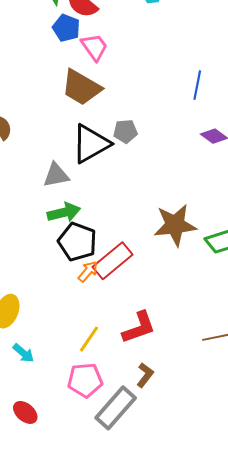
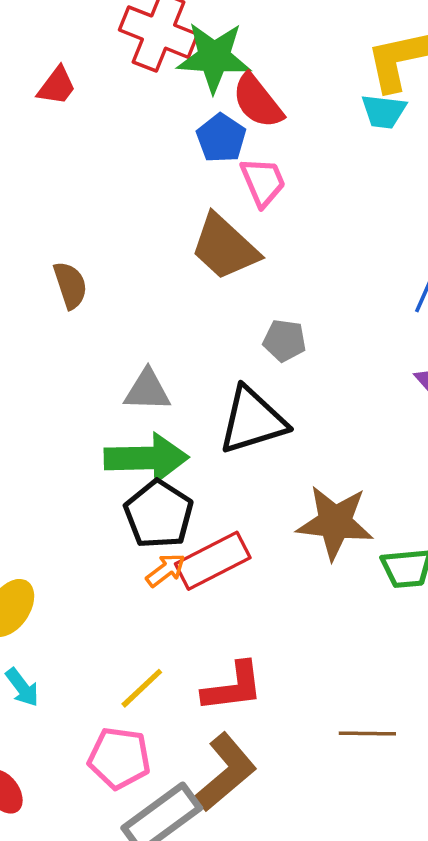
black triangle: (91, 144) -> (252, 420), moved
green arrow: (64, 212) -> (146, 458), size x1.4
brown L-shape: (145, 375) -> (225, 772), size x1.8

